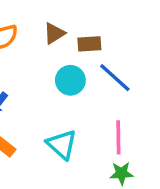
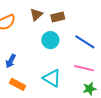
blue line: (115, 78) -> (85, 42), moved
pink line: (118, 137) -> (84, 68), turned -66

